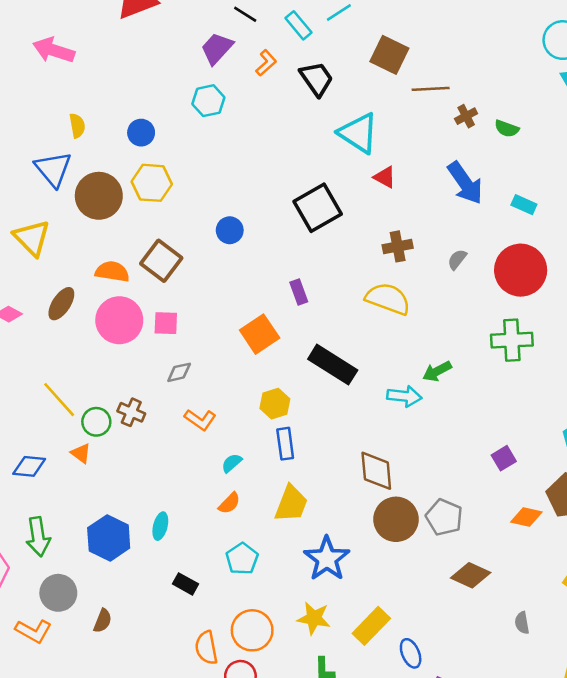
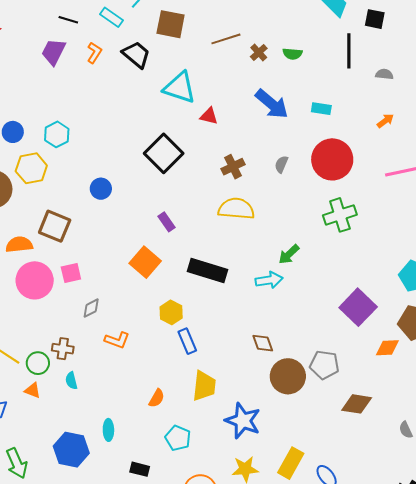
brown square: (389, 55) -> (171, 24), moved
cyan hexagon: (208, 101) -> (57, 134), moved
purple square: (504, 458) -> (358, 307), size x1.8
cyan semicircle: (232, 463) -> (71, 381), moved, turned -48
brown diamond: (376, 471) -> (263, 343), size x0.7

